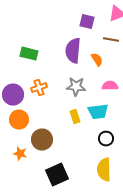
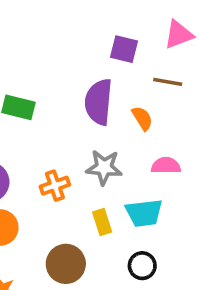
orange cross: (39, 88) -> (55, 186), moved
black circle: (106, 139) -> (142, 266), moved
brown circle: (42, 140) -> (66, 264), moved

